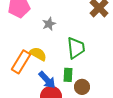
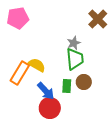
gray star: (49, 24) -> (74, 43), moved
brown circle: (82, 87) -> (84, 82), moved

